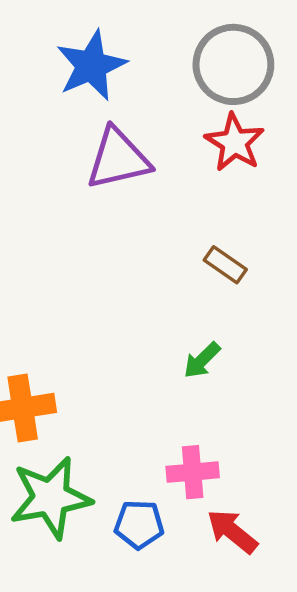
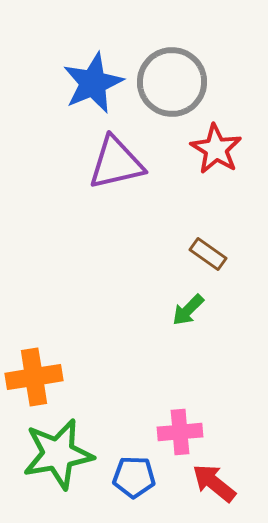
gray circle: (233, 64) -> (172, 82), moved
green arrow: (202, 360) -> (188, 310), moved

